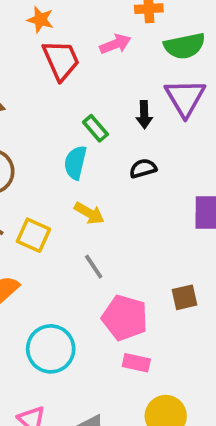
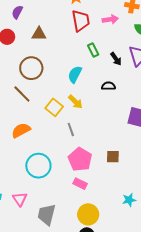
black arrow: (144, 115) -> (116, 59), turned -48
green rectangle: (95, 128) -> (93, 50), moved
yellow square: (33, 235) -> (54, 107), moved

